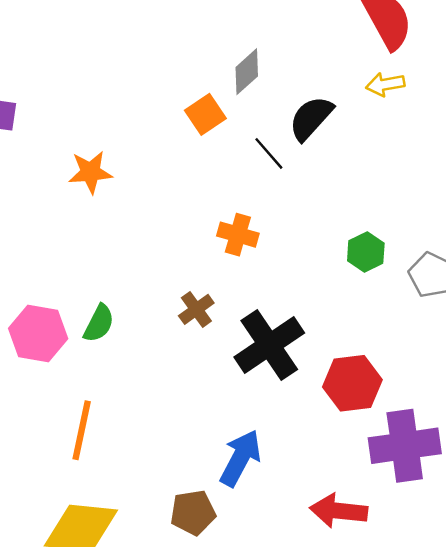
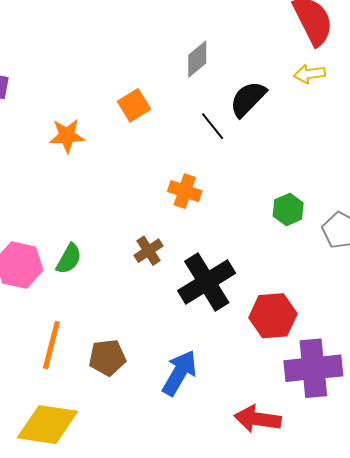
orange square: (205, 114) -> (134, 105), moved
brown pentagon: (193, 513) -> (107, 358), moved

